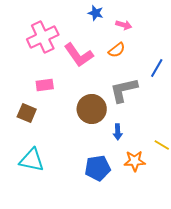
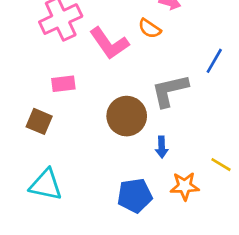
orange semicircle: (117, 50) -> (150, 28), moved, turned 72

